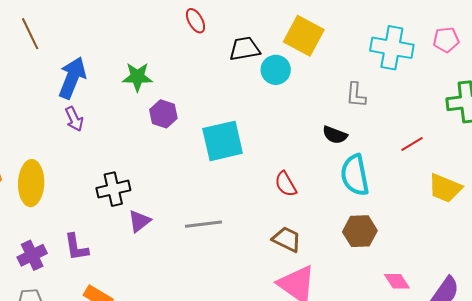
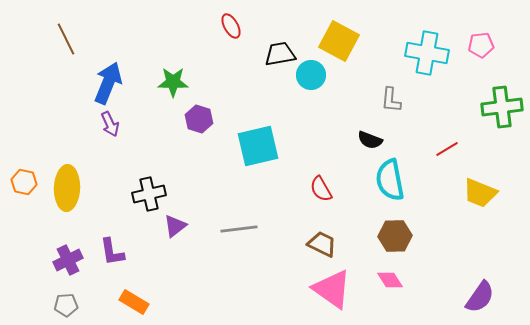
pink diamond: (397, 281) -> (390, 280), moved

